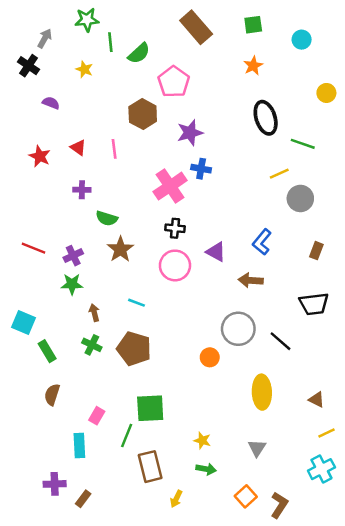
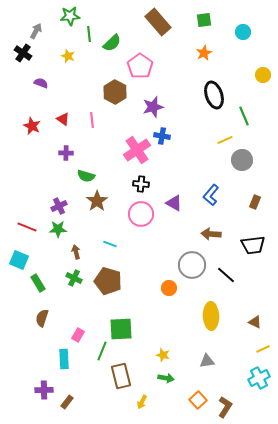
green line: (303, 144) -> (244, 116), turned 48
red line: (33, 248) -> (27, 227), moved
brown arrow: (251, 280) -> (211, 234), moved
gray triangle: (257, 448) -> (207, 361), turned 49

